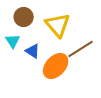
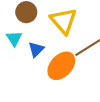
blue triangle: (33, 51) -> (36, 49), turned 42

